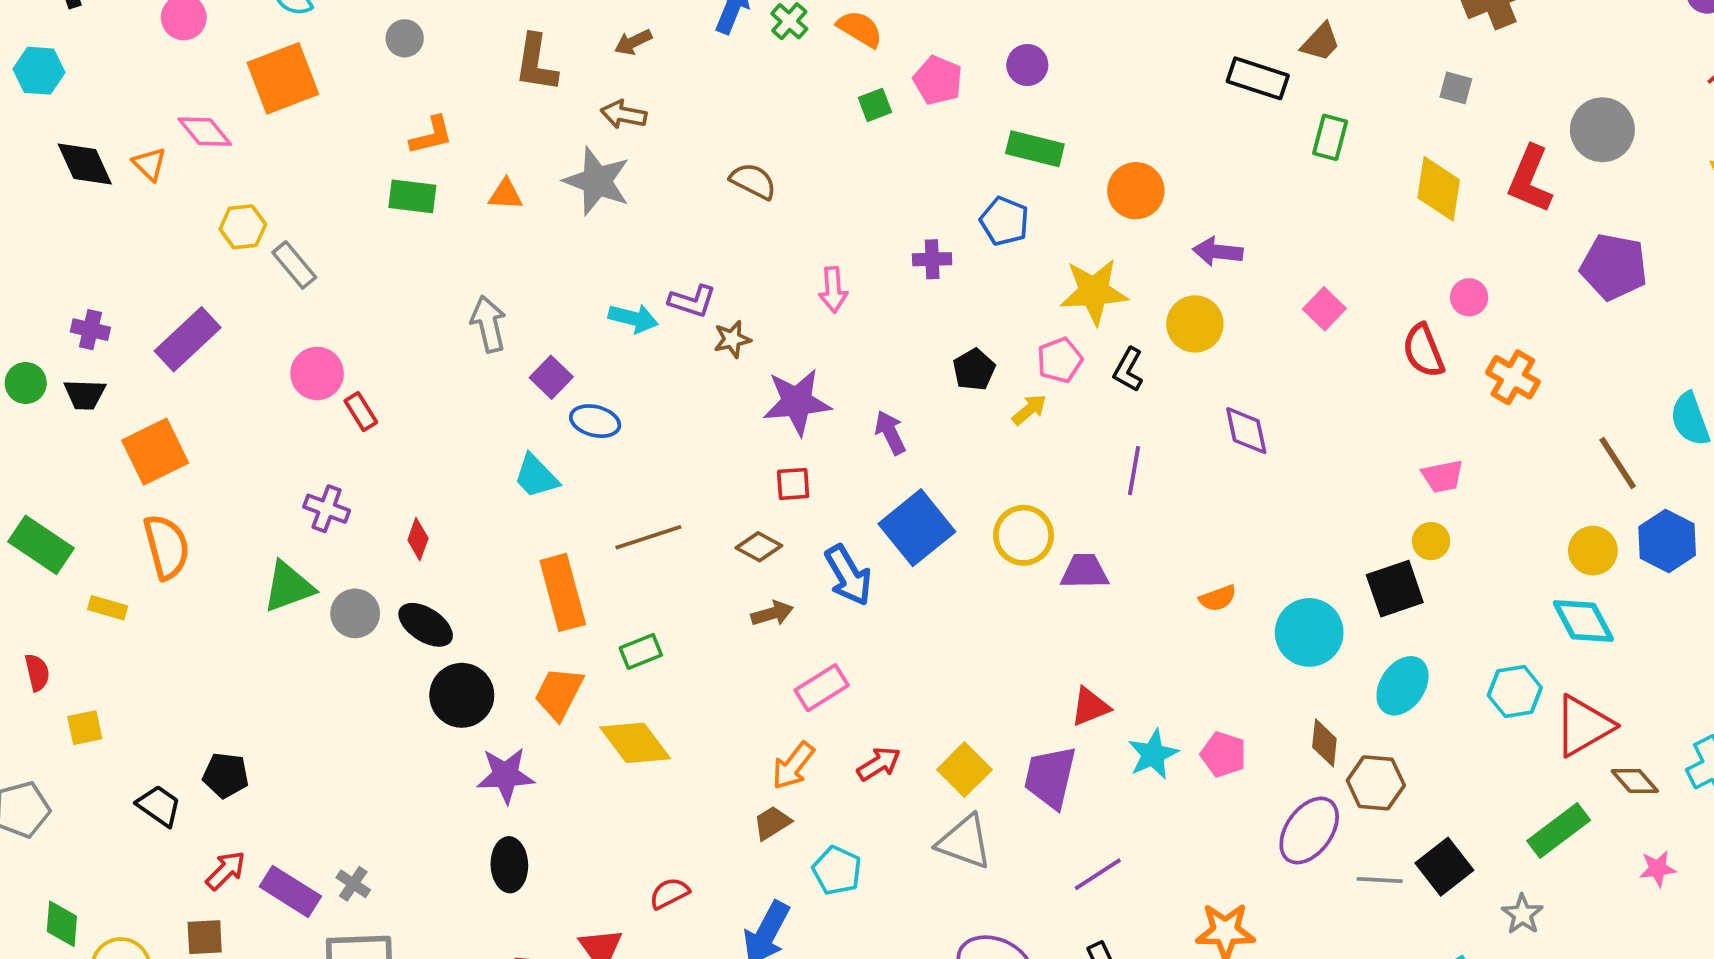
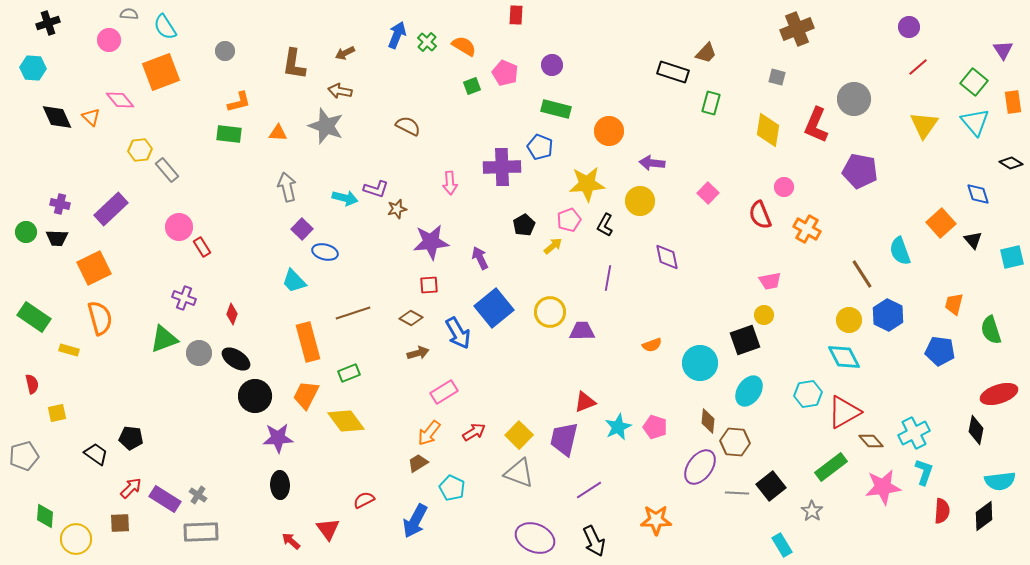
purple cross: (932, 259) -> (502, 167), size x1.8
gray arrow: (488, 324) -> (287, 187), moved
pink star: (1658, 869) -> (883, 487), size x1.8

